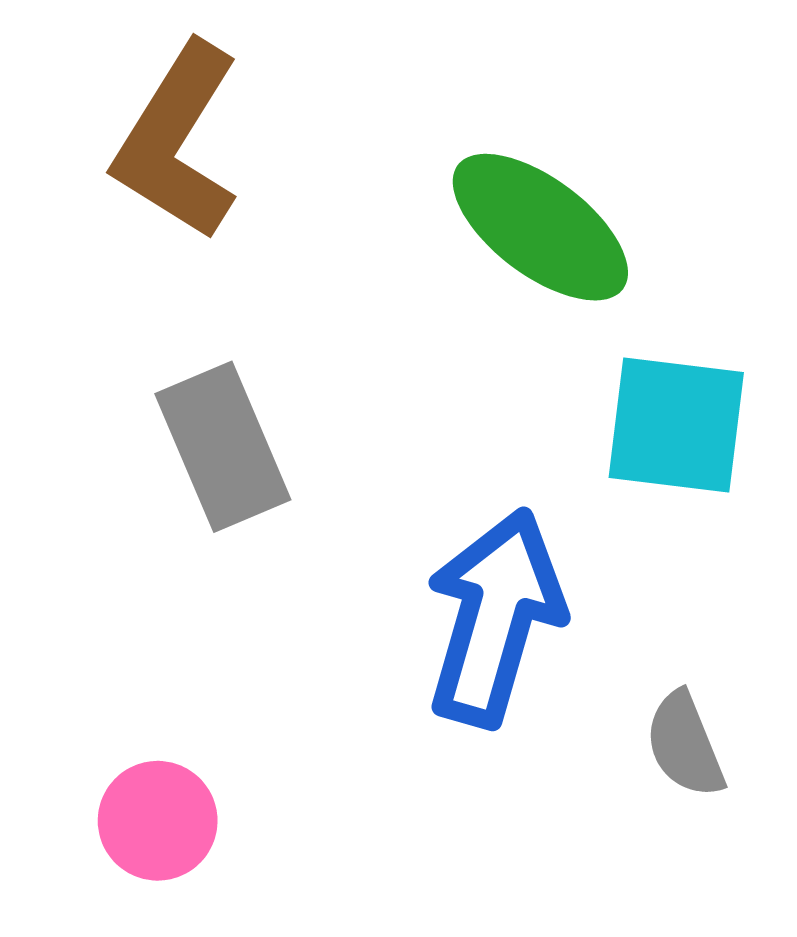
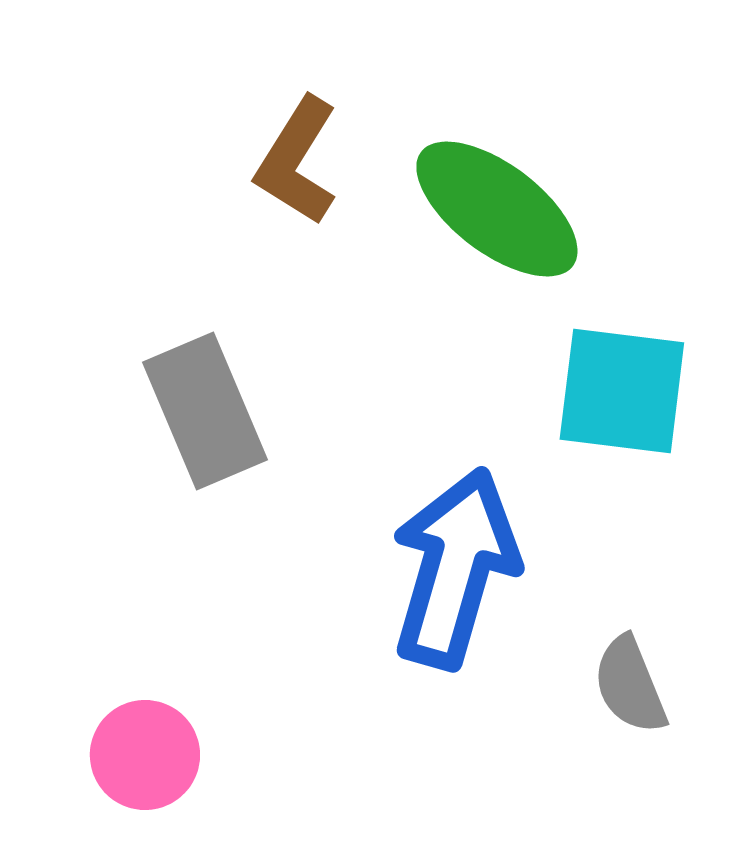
brown L-shape: (177, 141) -> (297, 161), moved, size x0.7

